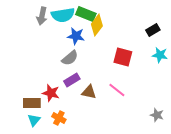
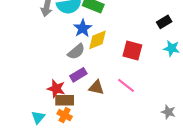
yellow diamond: (97, 25) -> (97, 40), moved, turned 30
blue star: (76, 36) -> (83, 28), turned 30
brown rectangle: (32, 103) -> (65, 100), moved

